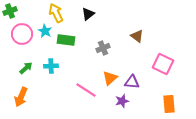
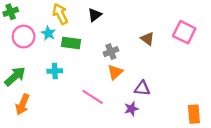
pink square: (163, 64) -> (184, 32), moved
green arrow: (26, 68) -> (15, 76), moved, size x1.5
orange triangle: (110, 78) -> (115, 72), moved
orange rectangle: (169, 104) -> (194, 114), moved

